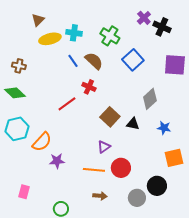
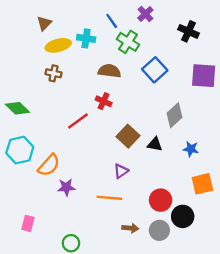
purple cross: (144, 18) -> (145, 14), moved
blue line: (73, 61) -> (112, 21), moved
brown semicircle: (94, 61) -> (109, 71), turned -36
brown cross: (19, 66) -> (54, 73), moved
red circle: (121, 168) -> (161, 200), moved
brown arrow: (100, 196) -> (130, 228), moved

